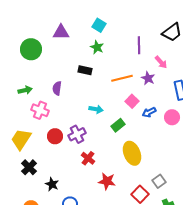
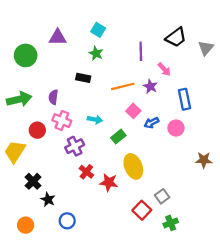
green arrow: (25, 90) -> (19, 99), size x1.6
pink cross: (40, 110) -> (62, 121), moved
red circle: (55, 136) -> (37, 130), moved
black cross: (29, 167) -> (33, 181), moved
red star: (107, 181) -> (109, 182), moved

